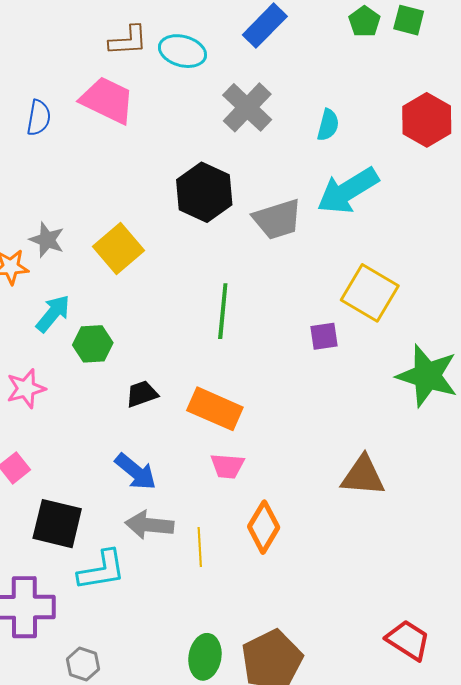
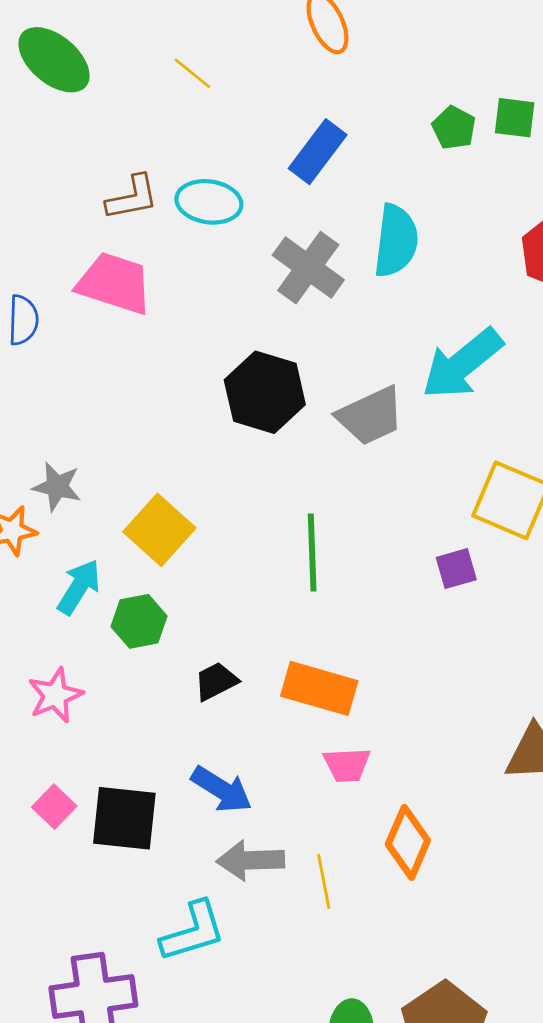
cyan semicircle: (328, 125) -> (396, 241), moved, size x1.6
yellow square: (118, 249) -> (159, 530), moved
black square: (57, 524) -> (124, 818), moved

